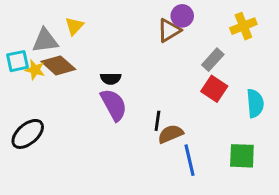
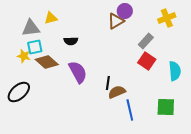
yellow triangle: (74, 26) -> (51, 18), turned 32
cyan square: (17, 61) -> (35, 47), moved
brown diamond: (58, 65) -> (47, 62), moved
yellow star: (35, 70) -> (24, 56), moved
black semicircle: (111, 79) -> (71, 41), moved

